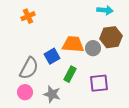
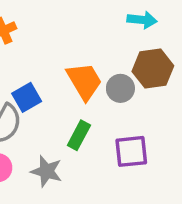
orange trapezoid: (73, 44) -> (84, 81), turned 55
blue square: (52, 56) -> (27, 97), moved

